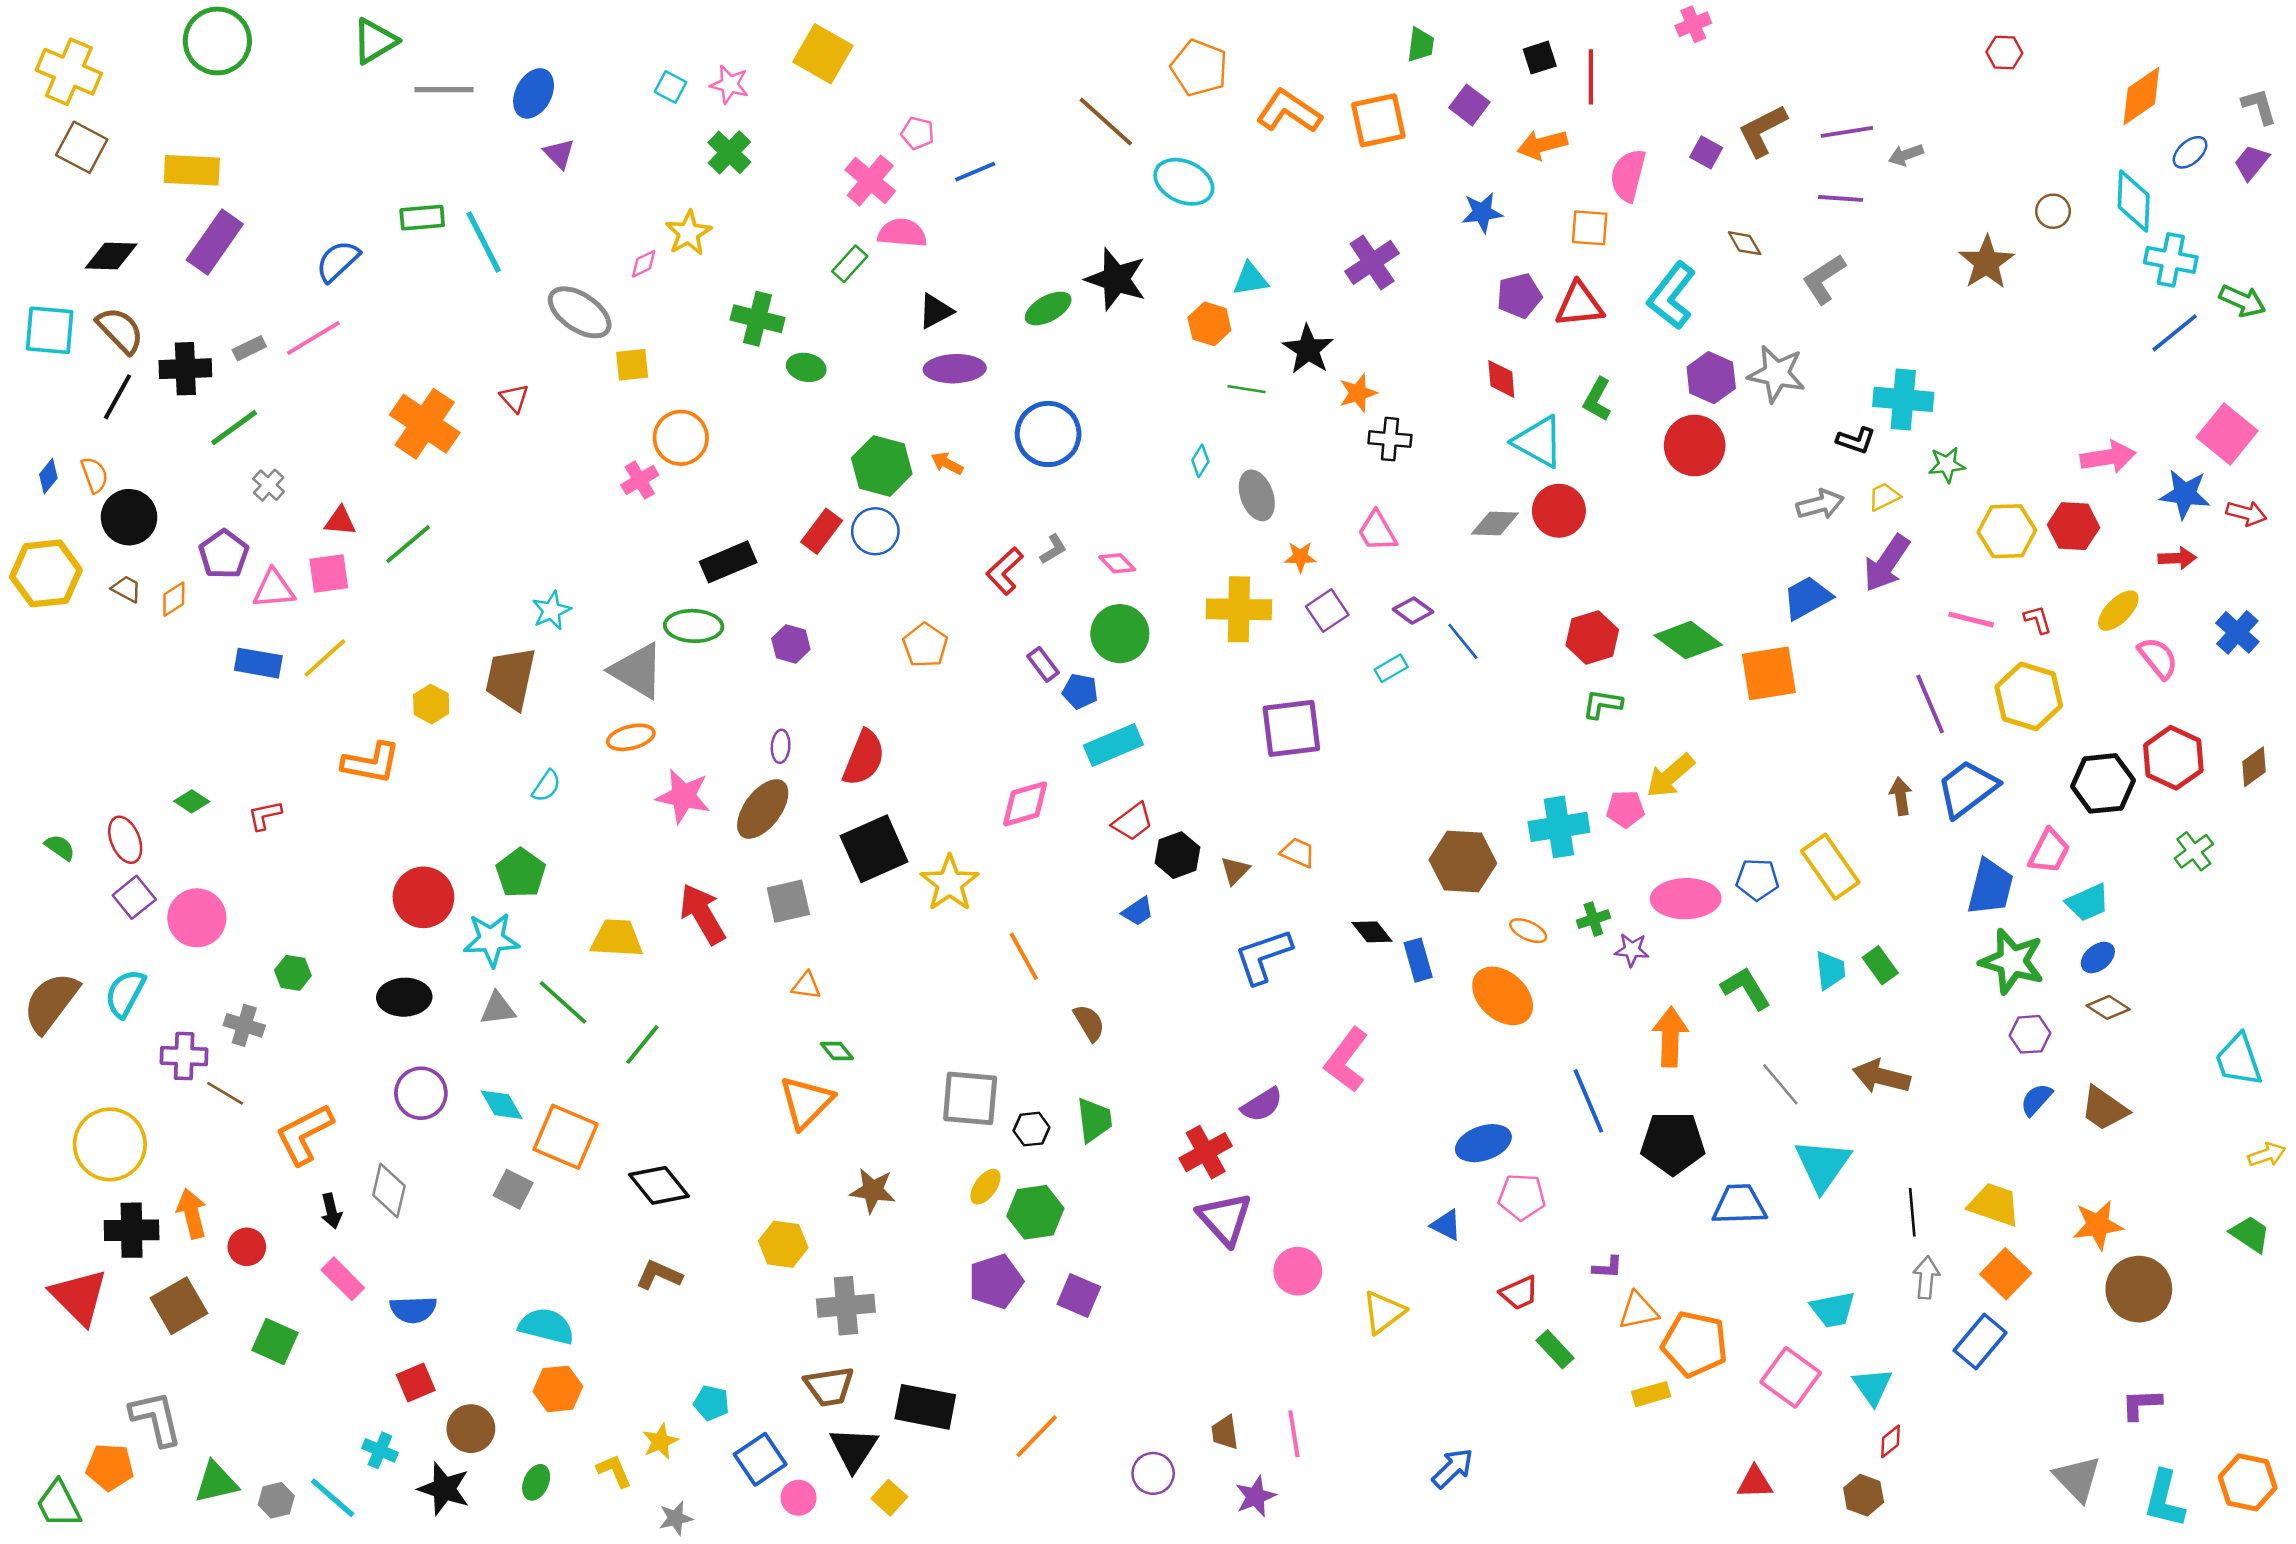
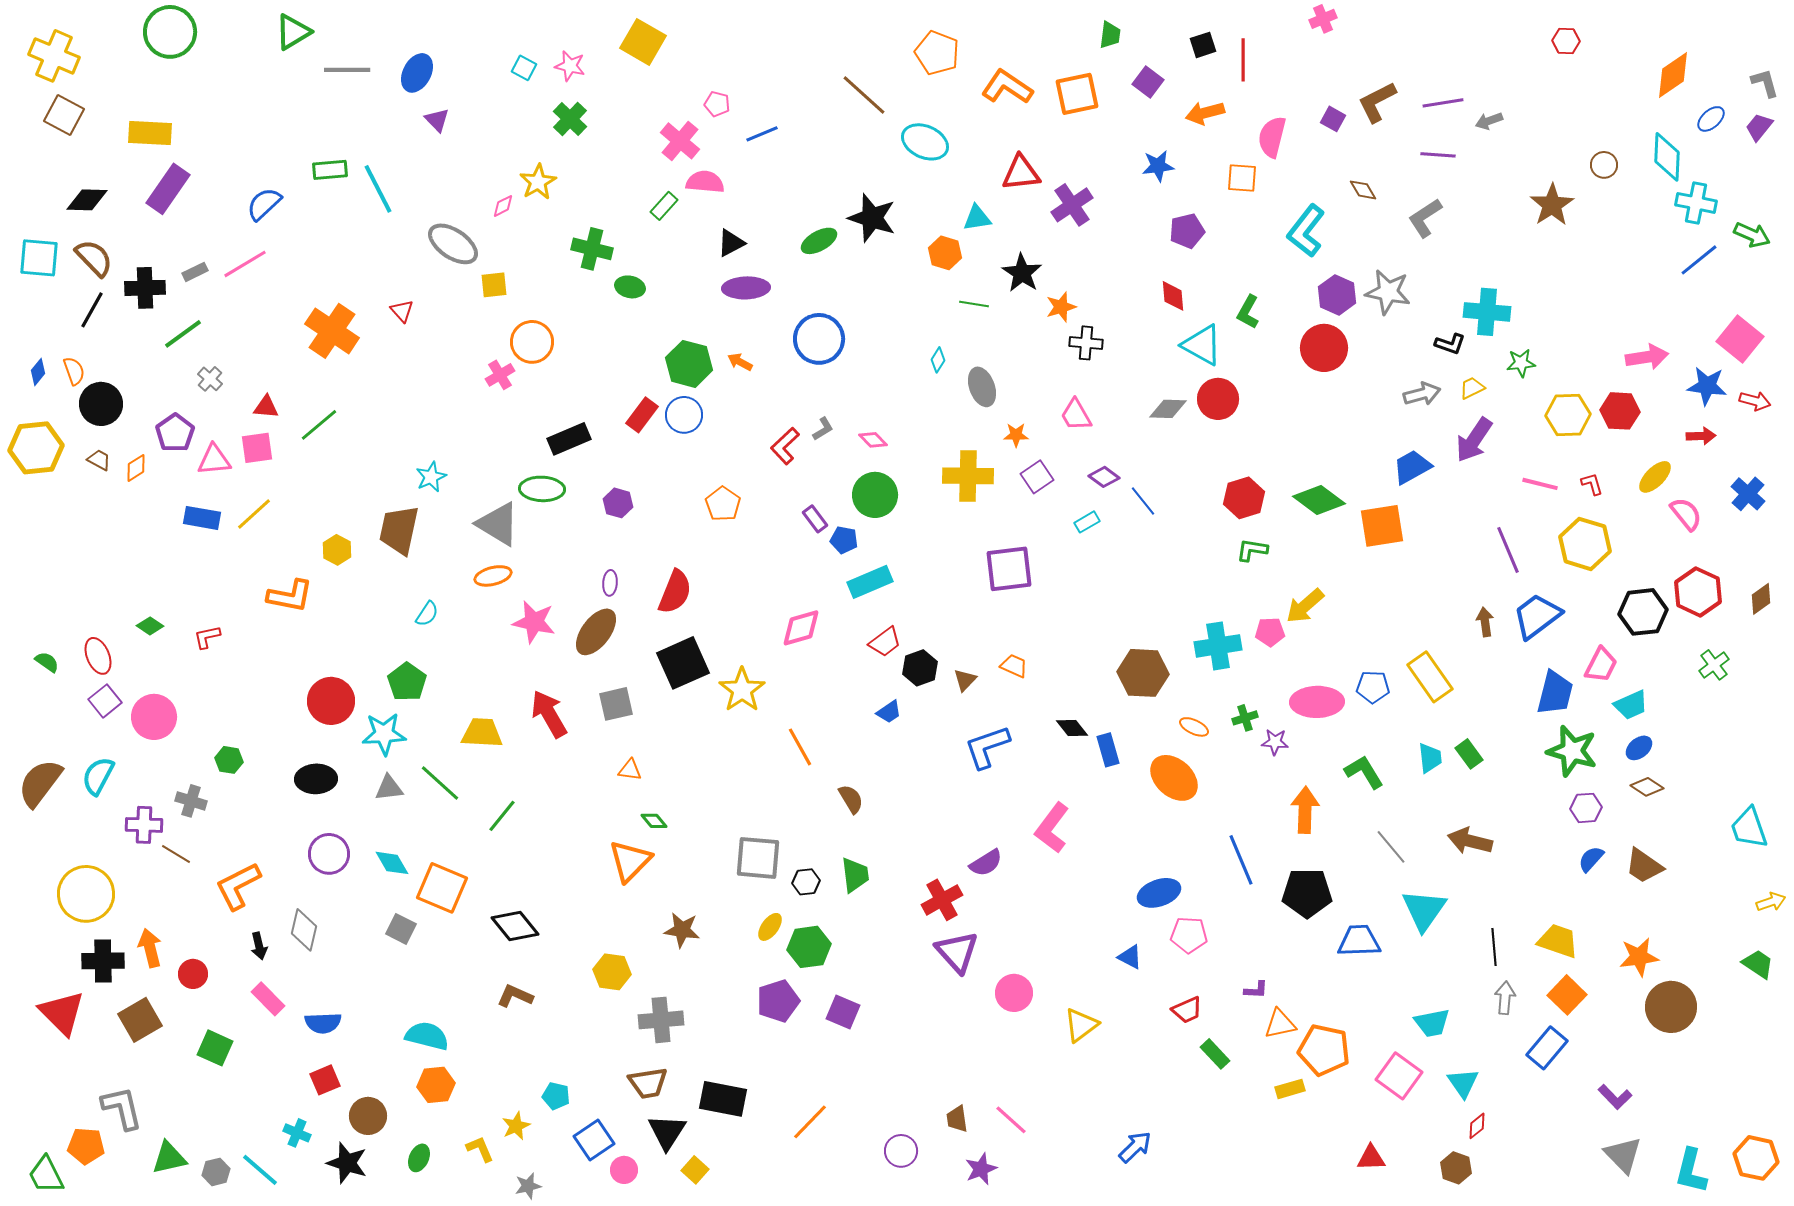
red triangle: (1579, 305) -> (1021, 173), moved
purple L-shape: (2141, 1404) -> (1615, 1097), moved, turned -132
pink line: (1294, 1434) -> (1011, 1120), turned -39

